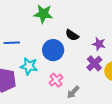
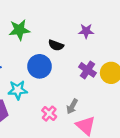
purple star: (99, 44) -> (86, 31), moved
pink cross: (56, 80) -> (49, 114), moved

